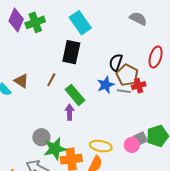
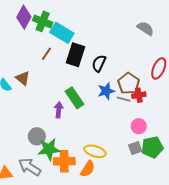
green cross: (35, 22) -> (43, 21), turned 36
cyan rectangle: (80, 23) -> (62, 33), moved, turned -30
black semicircle: (116, 62) -> (99, 63), moved
brown line: (51, 80) -> (46, 54), moved
purple arrow: (70, 112) -> (59, 110), moved
pink circle: (132, 145) -> (139, 126), moved

